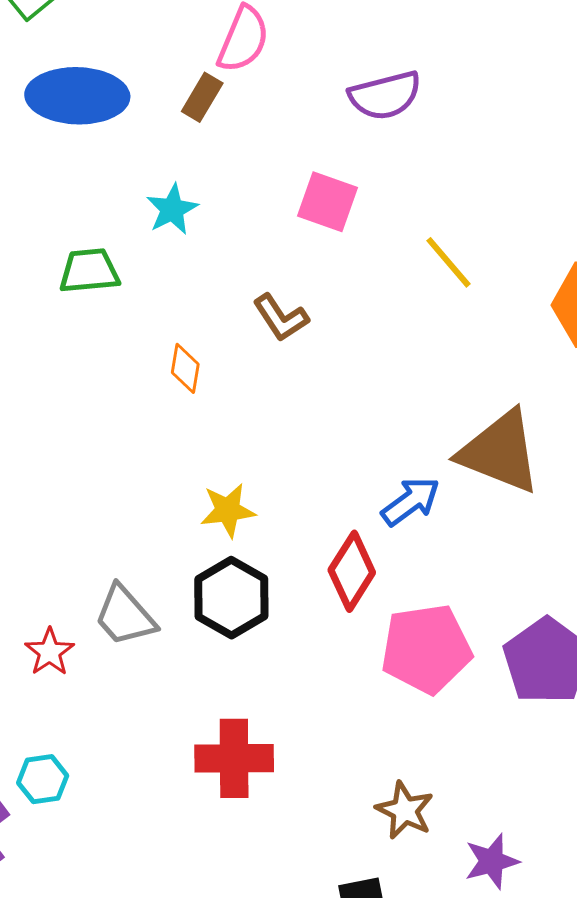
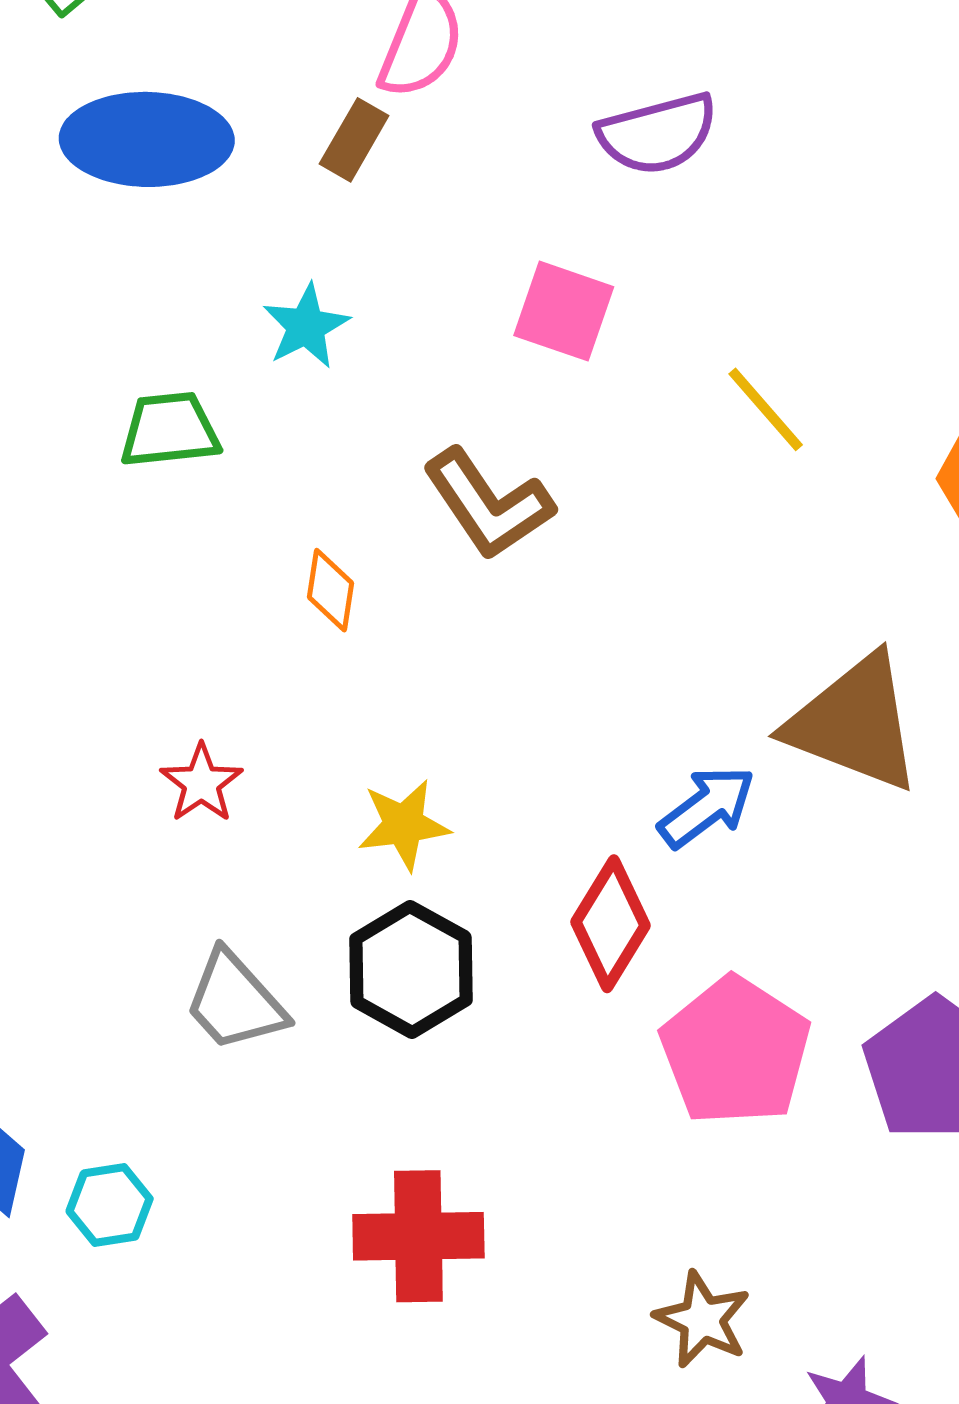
brown L-shape: (281, 318) -> (488, 504), size x1.4
pink pentagon: (426, 649) -> (735, 1051), turned -30
red star: (50, 652) -> (201, 783), moved
cyan hexagon: (43, 779) -> (110, 1205), moved

